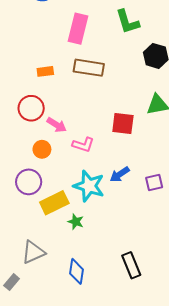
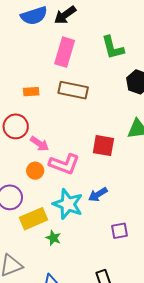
pink L-shape: (83, 145) -> (64, 164), size x1.4
orange circle: (42, 149) -> (35, 171), moved
purple square: (154, 183) -> (119, 231), moved

